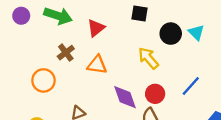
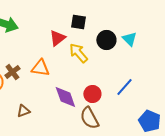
red triangle: (96, 28) -> (57, 38), moved
brown cross: (66, 53) -> (12, 72), moved
yellow arrow: (148, 58) -> (78, 53), moved

